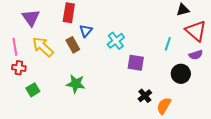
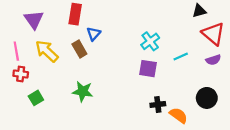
cyan cross: (116, 41) -> (150, 41), moved
cyan line: (168, 44) -> (181, 57), moved, turned 48
black circle: (181, 74) -> (207, 98), moved
black cross: (145, 96) -> (158, 104), turned 32
orange semicircle: (164, 106) -> (178, 115), turned 96

